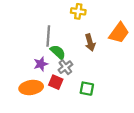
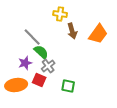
gray line: (48, 36) -> (32, 37), turned -48
brown arrow: (90, 42) -> (72, 31), moved

